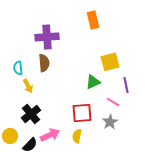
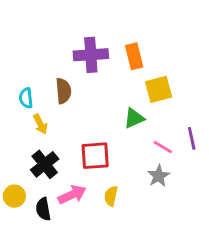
orange rectangle: (93, 20) -> (134, 56), moved
purple cross: (47, 37) -> (91, 55), moved
purple line: (126, 85) -> (192, 138), moved
red square: (82, 113) -> (95, 156), moved
black semicircle: (30, 145) -> (43, 209), turned 126

